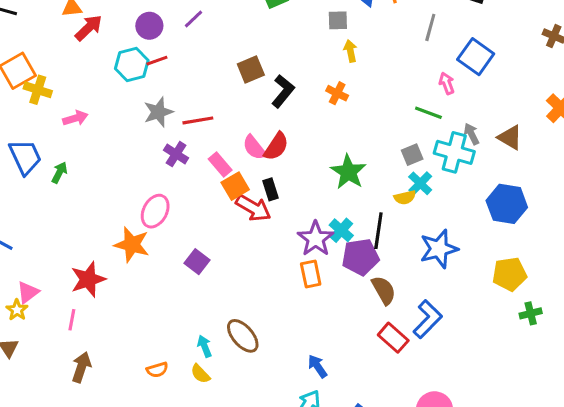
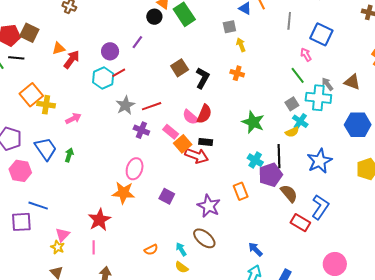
green line: (428, 113) -> (298, 75), turned 42
black rectangle: (271, 189) -> (206, 142), turned -56
purple star: (316, 239) -> (209, 206), moved
orange semicircle: (157, 370) -> (151, 250), moved

